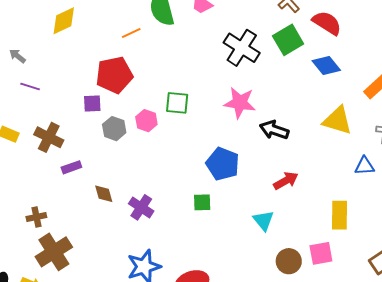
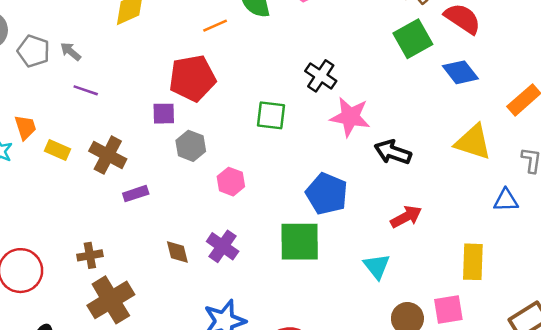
black cross: (242, 48) -> (321, 76), moved, size x0.7
pink hexagon: (146, 121) -> (231, 182), moved
brown diamond: (104, 194) -> (177, 252), moved
green square: (202, 202) -> (300, 242), size x1.8

